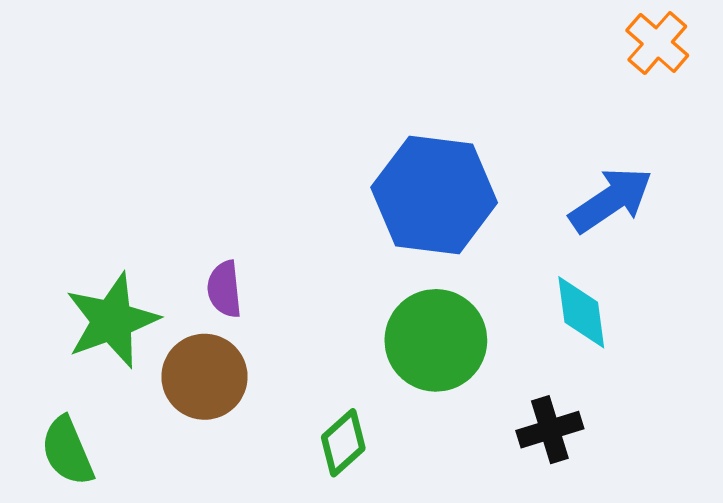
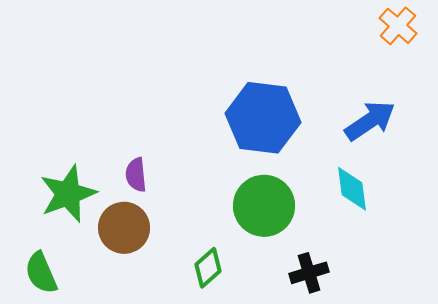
black cross: (550, 430) -> (309, 273), moved

